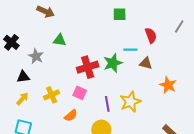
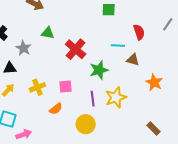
green star: (113, 63) -> (99, 70), moved
red cross: (88, 67) -> (76, 49), moved, turned -35
pink square: (80, 93) -> (66, 86), turned -32

